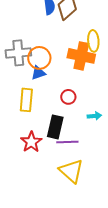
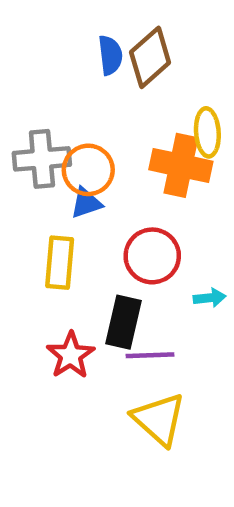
red circle: (68, 97) -> (152, 256), size x1.6

